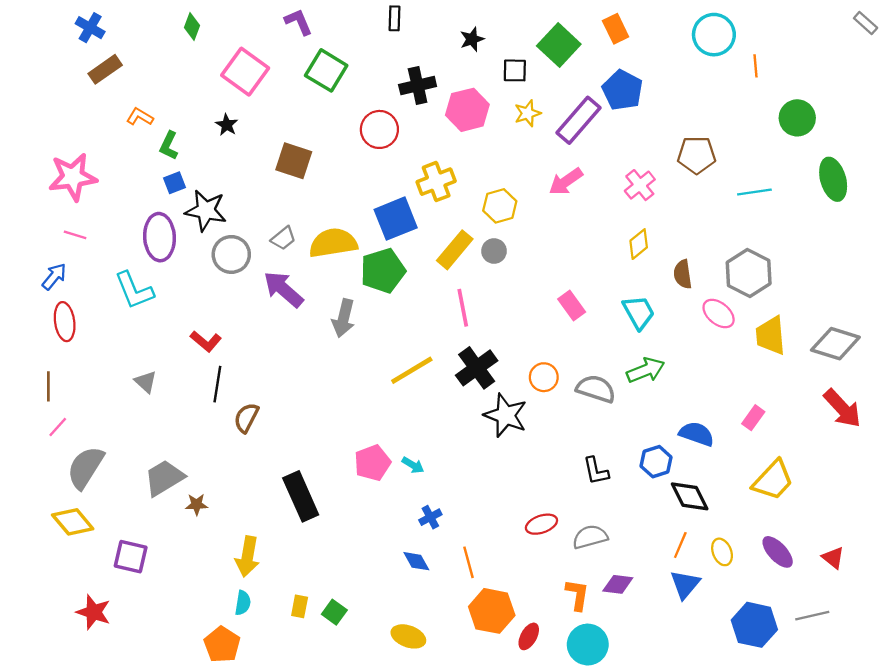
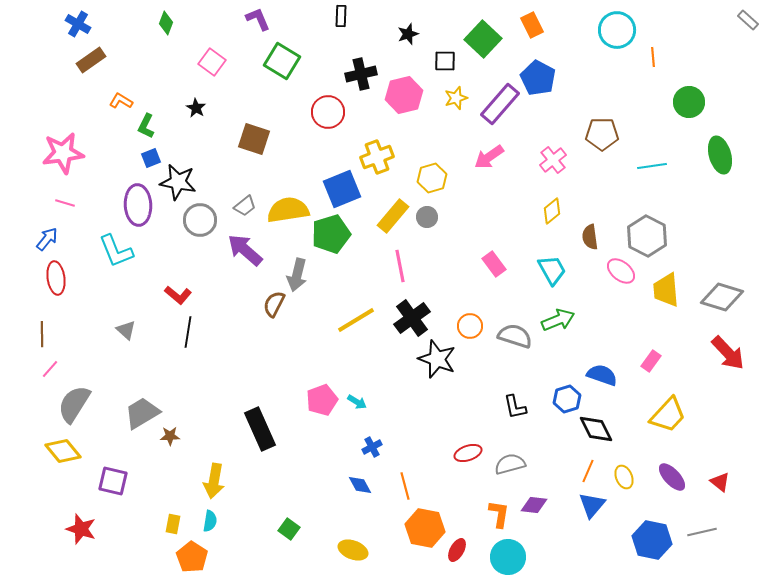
pink square: (245, 72) -> (212, 62), size x0.7
brown semicircle: (246, 418) -> (274, 304), moved
yellow rectangle: (300, 606) -> (173, 524), moved

